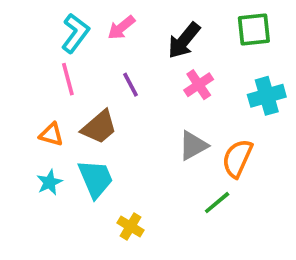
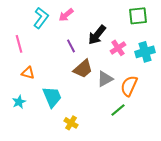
black arrow: (184, 41) -> (97, 35), moved
pink line: (68, 79) -> (19, 44), moved
pink cross: (199, 85) -> (118, 48), moved
brown trapezoid: (99, 127) -> (83, 69), moved
cyan star: (49, 182) -> (19, 102), moved

